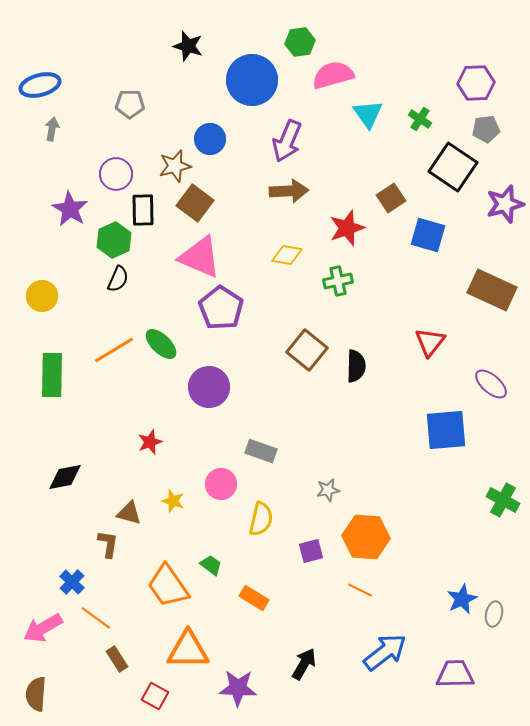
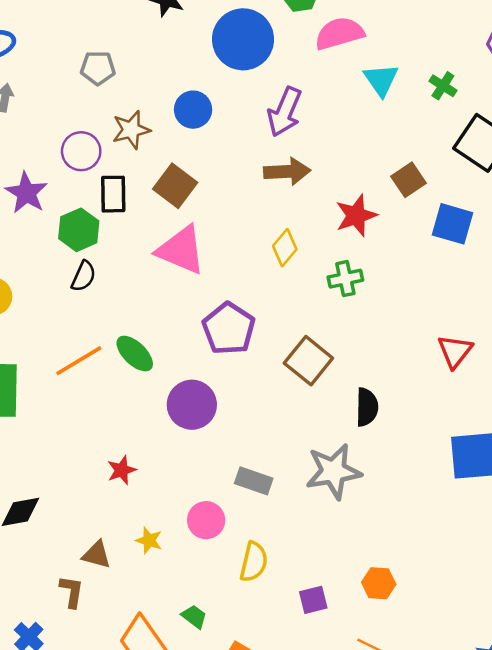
brown star: (175, 166) -> (131, 130), moved
yellow diamond: (287, 255) -> (285, 248), turned -60
purple pentagon: (221, 308) -> (229, 329), moved
black semicircle: (356, 366) -> (367, 407), moved
gray star: (328, 490) -> (333, 471), moved, size x2.0
orange hexagon: (366, 537) -> (379, 583), size x0.6

